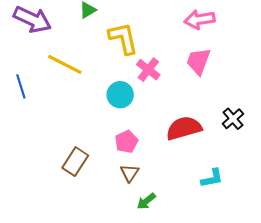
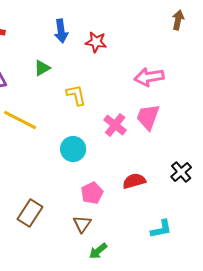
yellow L-shape: (123, 38) -> (76, 95), size x0.7
pink cross: (148, 70) -> (115, 125), moved
red semicircle: (184, 128) -> (134, 181), size x0.7
pink pentagon: (126, 142) -> (92, 193), moved

